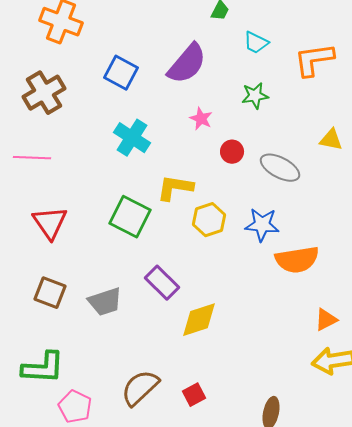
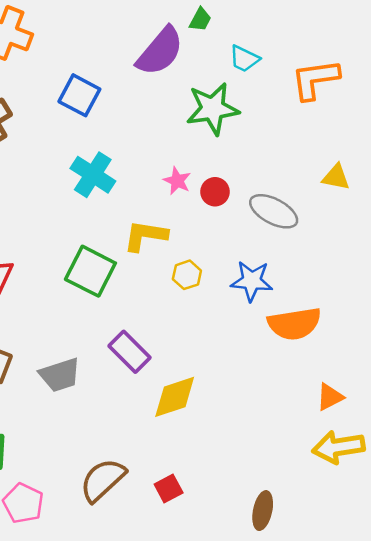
purple semicircle: (187, 64) -> (160, 51), moved
green star: (255, 96) -> (213, 109), moved, size x1.6
pink star: (201, 119) -> (177, 181), moved
yellow hexagon: (209, 220) -> (187, 275), size x0.7

